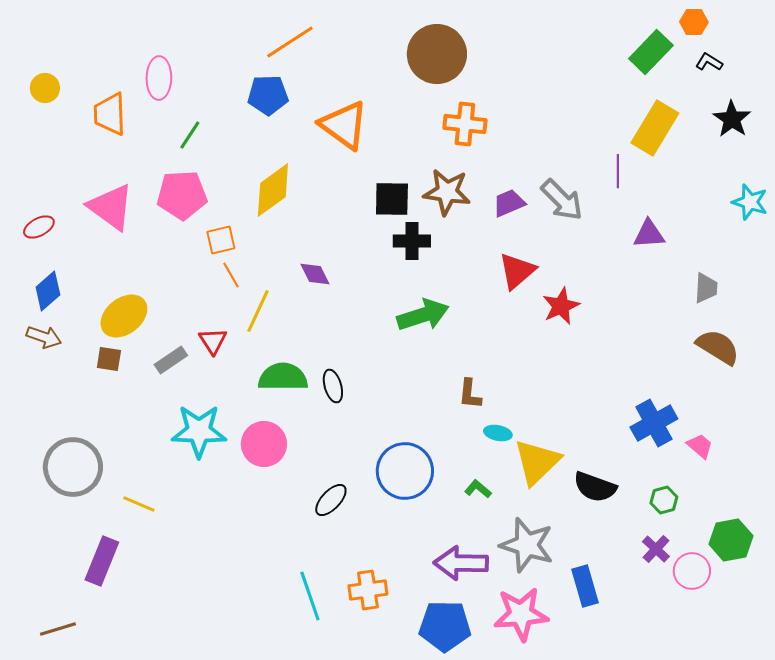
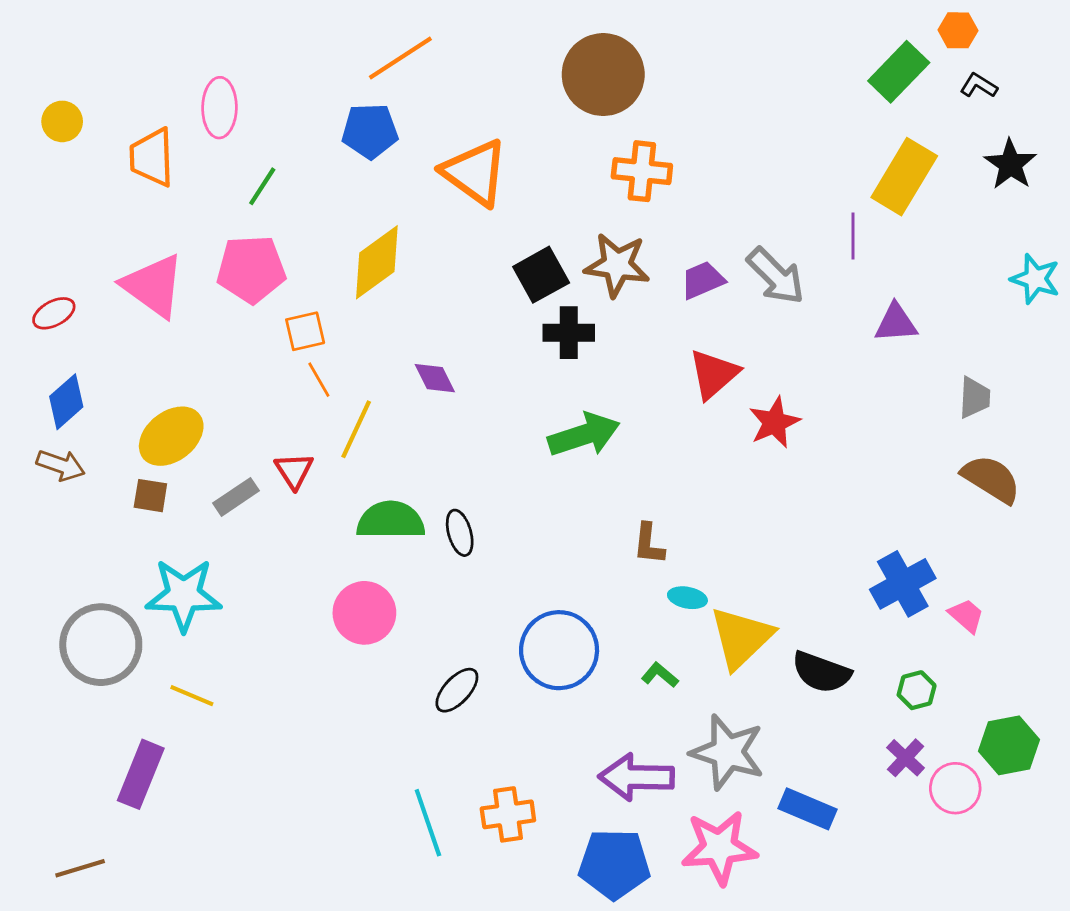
black square: (392, 199) -> (541, 275), turned -30
cyan star: (199, 431) -> (184, 595), moved
blue rectangle: (585, 586) -> (808, 809), turned -51

